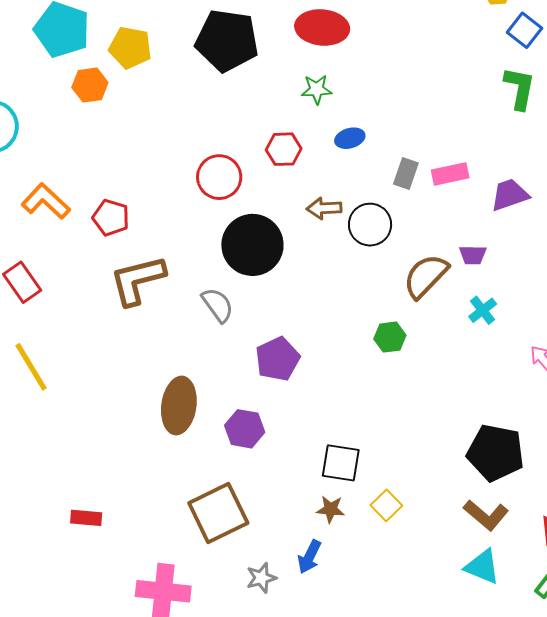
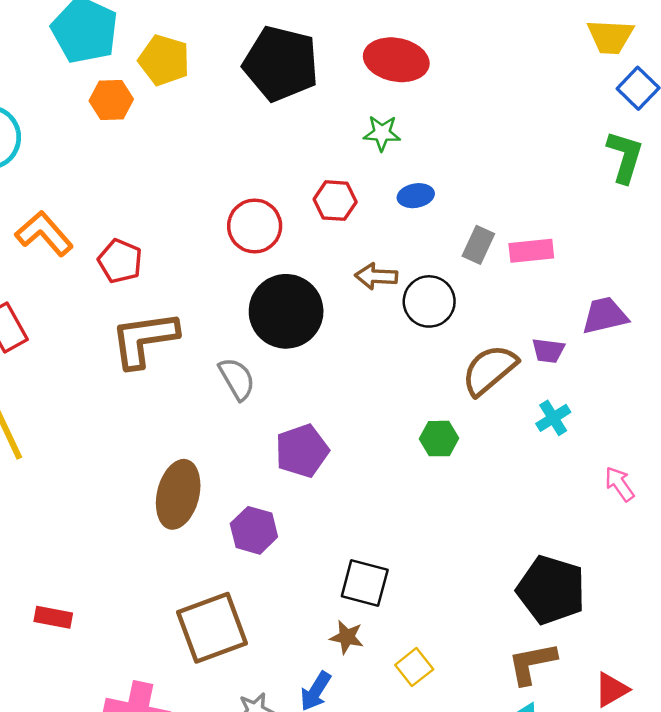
purple trapezoid: (510, 195) -> (605, 316), moved
yellow square: (386, 505) -> (414, 667), moved
brown L-shape: (486, 515) -> (532, 663), turned 123

